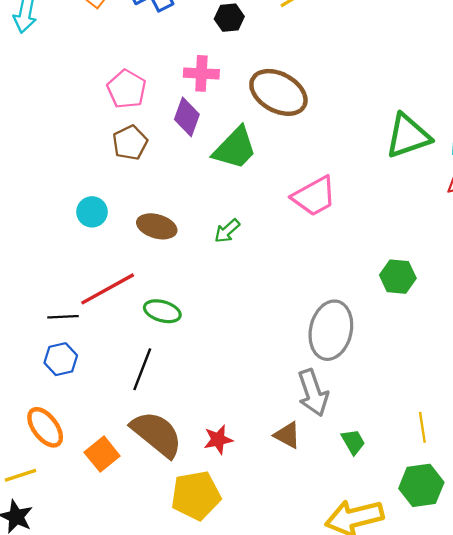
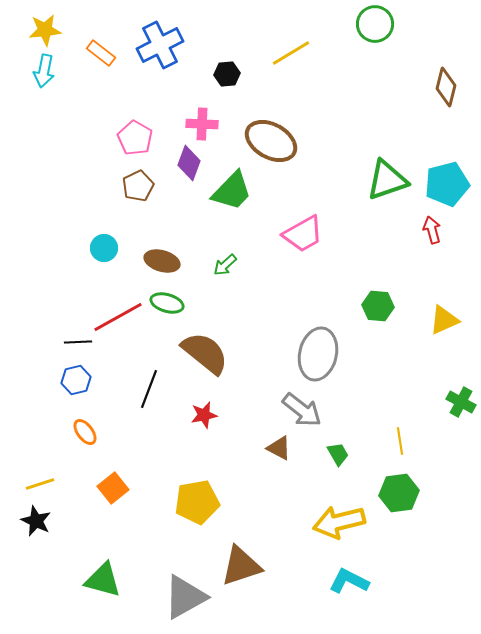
green ellipse: (162, 311) -> (167, 303), moved
gray arrow: (313, 393) -> (302, 410), turned -33
orange ellipse: (45, 427) -> (85, 432), moved, size x0.7
brown semicircle: (157, 434) -> (205, 353), moved
red star: (218, 440) -> (204, 415), moved
orange square: (102, 454) -> (113, 488), moved

